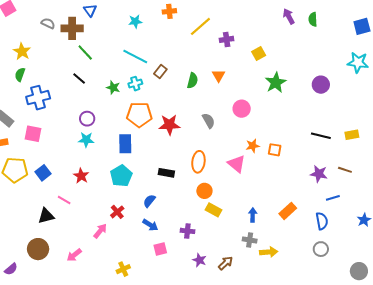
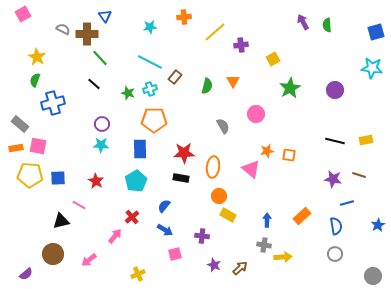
red star: (169, 125) -> (184, 153), moved
pink square: (33, 134) -> (38, 146), moved
blue square: (43, 173) -> (58, 178), turned 35

